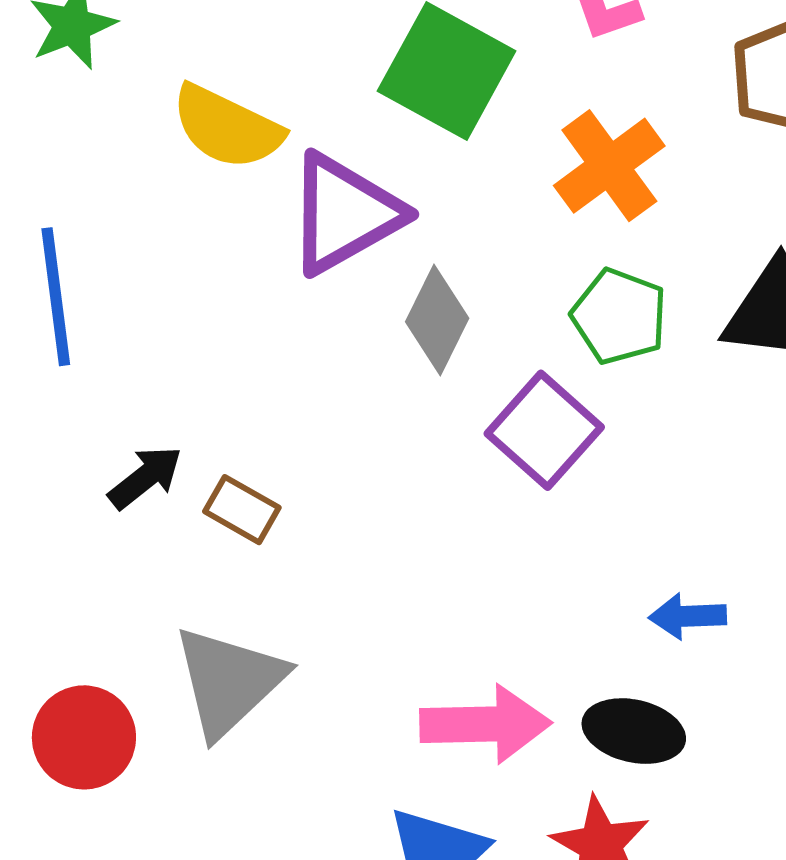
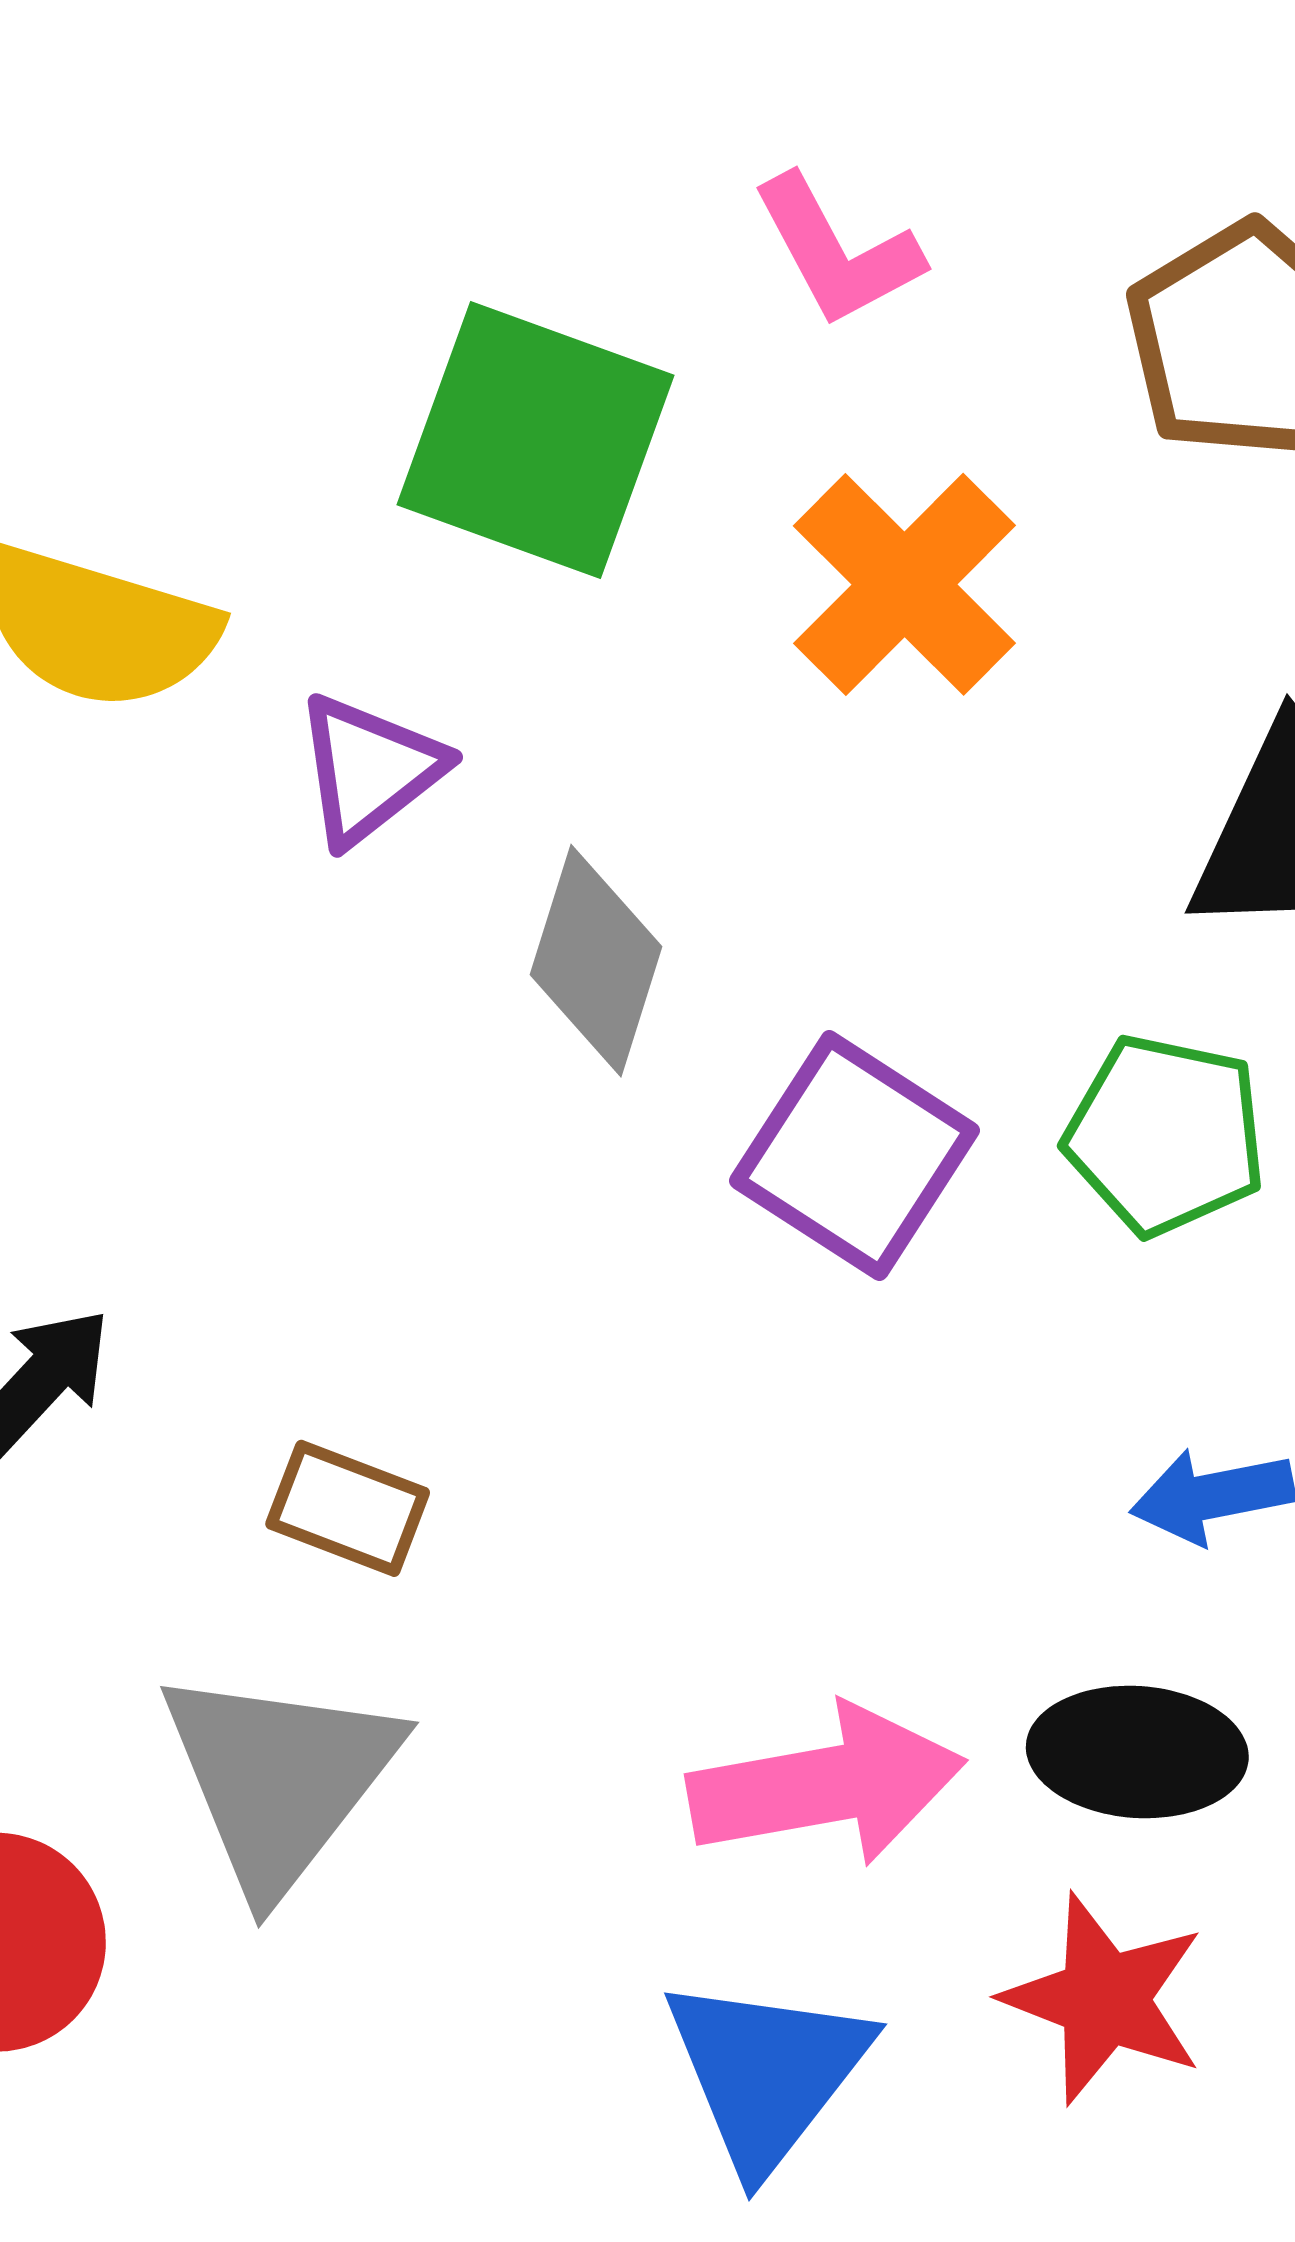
purple triangle: (344, 214) -> (369, 769), size x0.6
green pentagon: (619, 316) -> (1165, 1135), moved
brown rectangle: (242, 510) -> (348, 1508), moved

